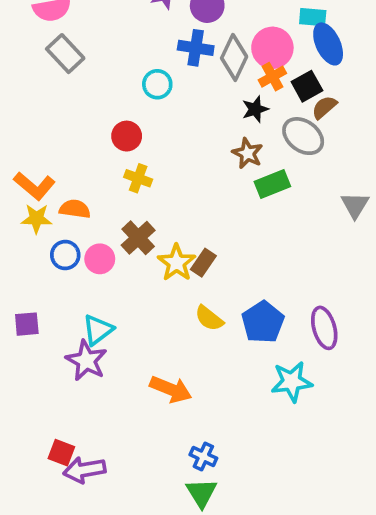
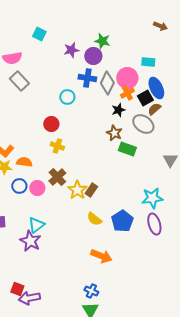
blue ellipse: (328, 44) -> (156, 88), moved
green rectangle: (272, 184) -> (127, 149), turned 42
cyan star: (292, 382) -> (152, 198), moved
orange arrow: (171, 389) -> (101, 256), moved

